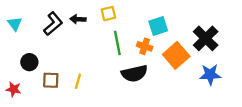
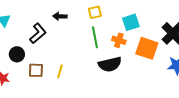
yellow square: (108, 14) -> (95, 12), moved
black L-shape: (53, 24) -> (38, 33), moved
orange square: (176, 55) -> (147, 48), turned -30

